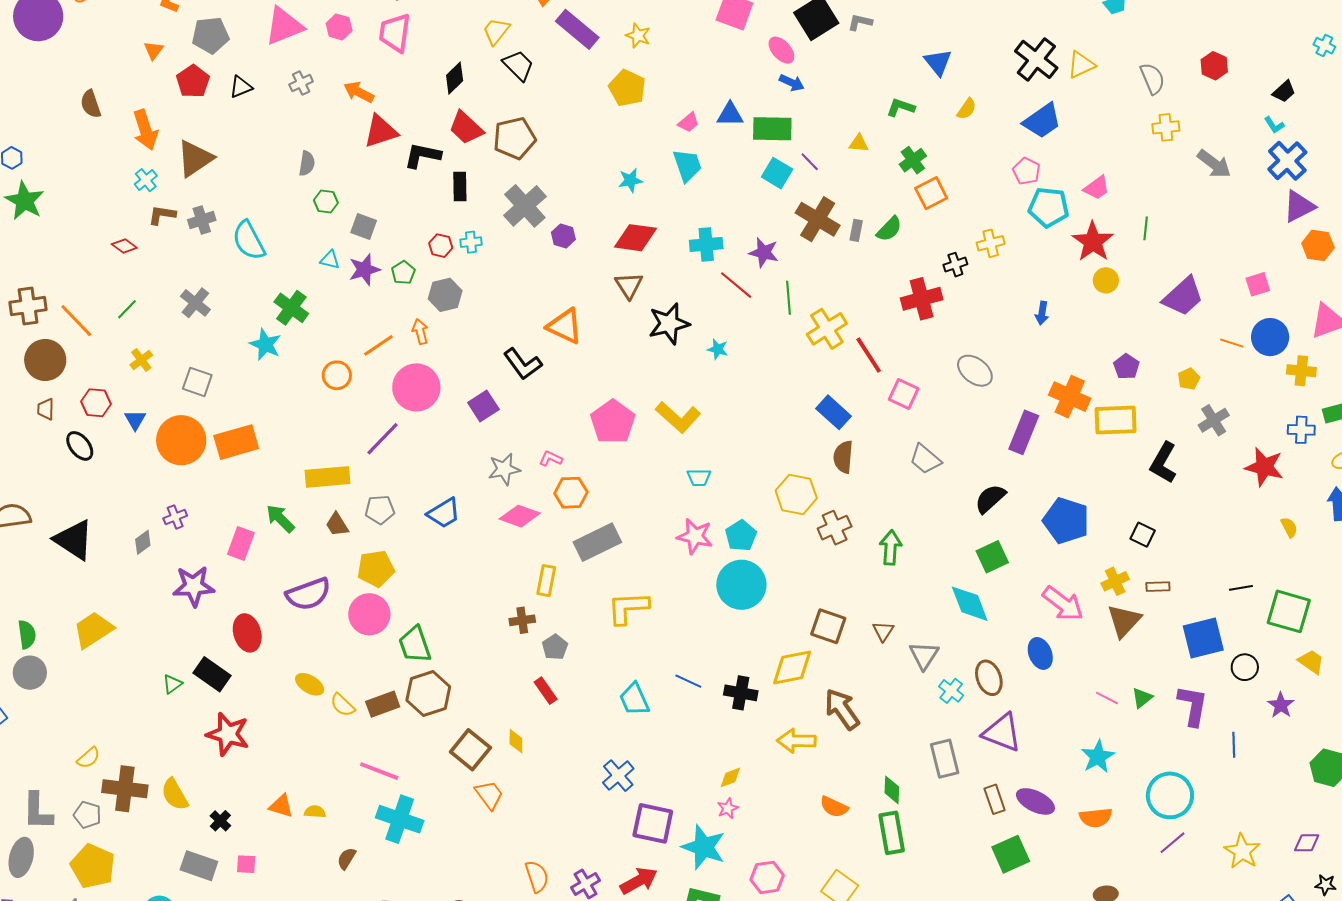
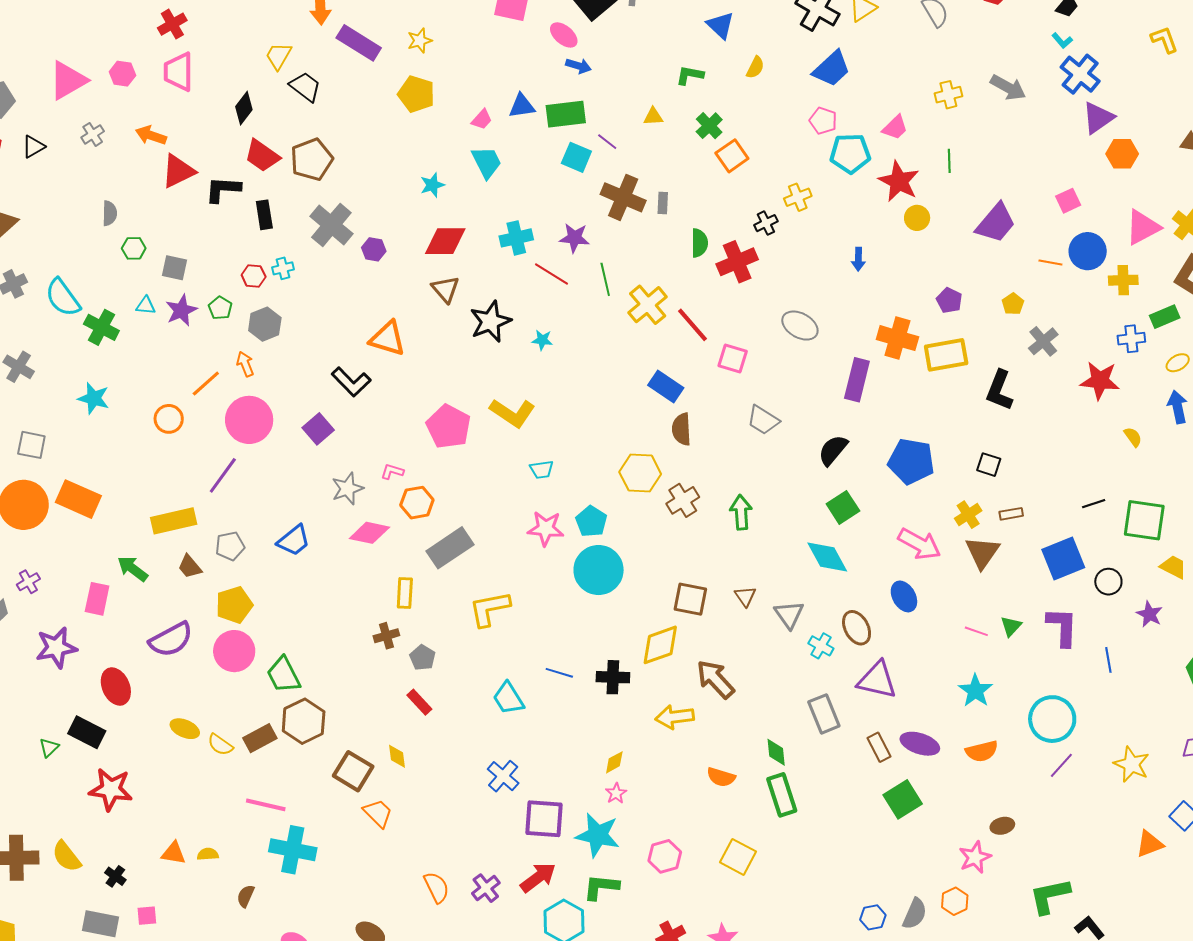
yellow star: (638, 36) -> (420, 41), turned -30
yellow cross: (1166, 127) -> (948, 95), moved
green semicircle: (889, 229) -> (699, 243), moved, turned -36
green cross: (291, 308) -> (101, 327), moved
orange rectangle: (236, 442) -> (78, 499), turned 48

